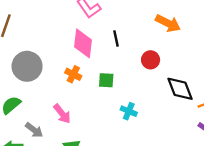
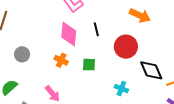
red circle: (151, 60) -> (126, 47), size x1.5
gray circle: (27, 66) -> (22, 54), size x0.6
cyan cross: (129, 111) -> (121, 89), moved

